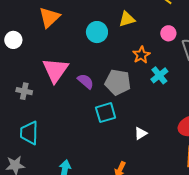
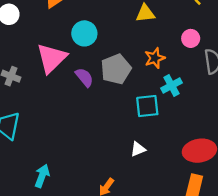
cyan circle: (97, 32) -> (84, 33), moved
gray pentagon: (118, 82) -> (116, 69), moved, turned 30
cyan square: (106, 113) -> (147, 106), moved

